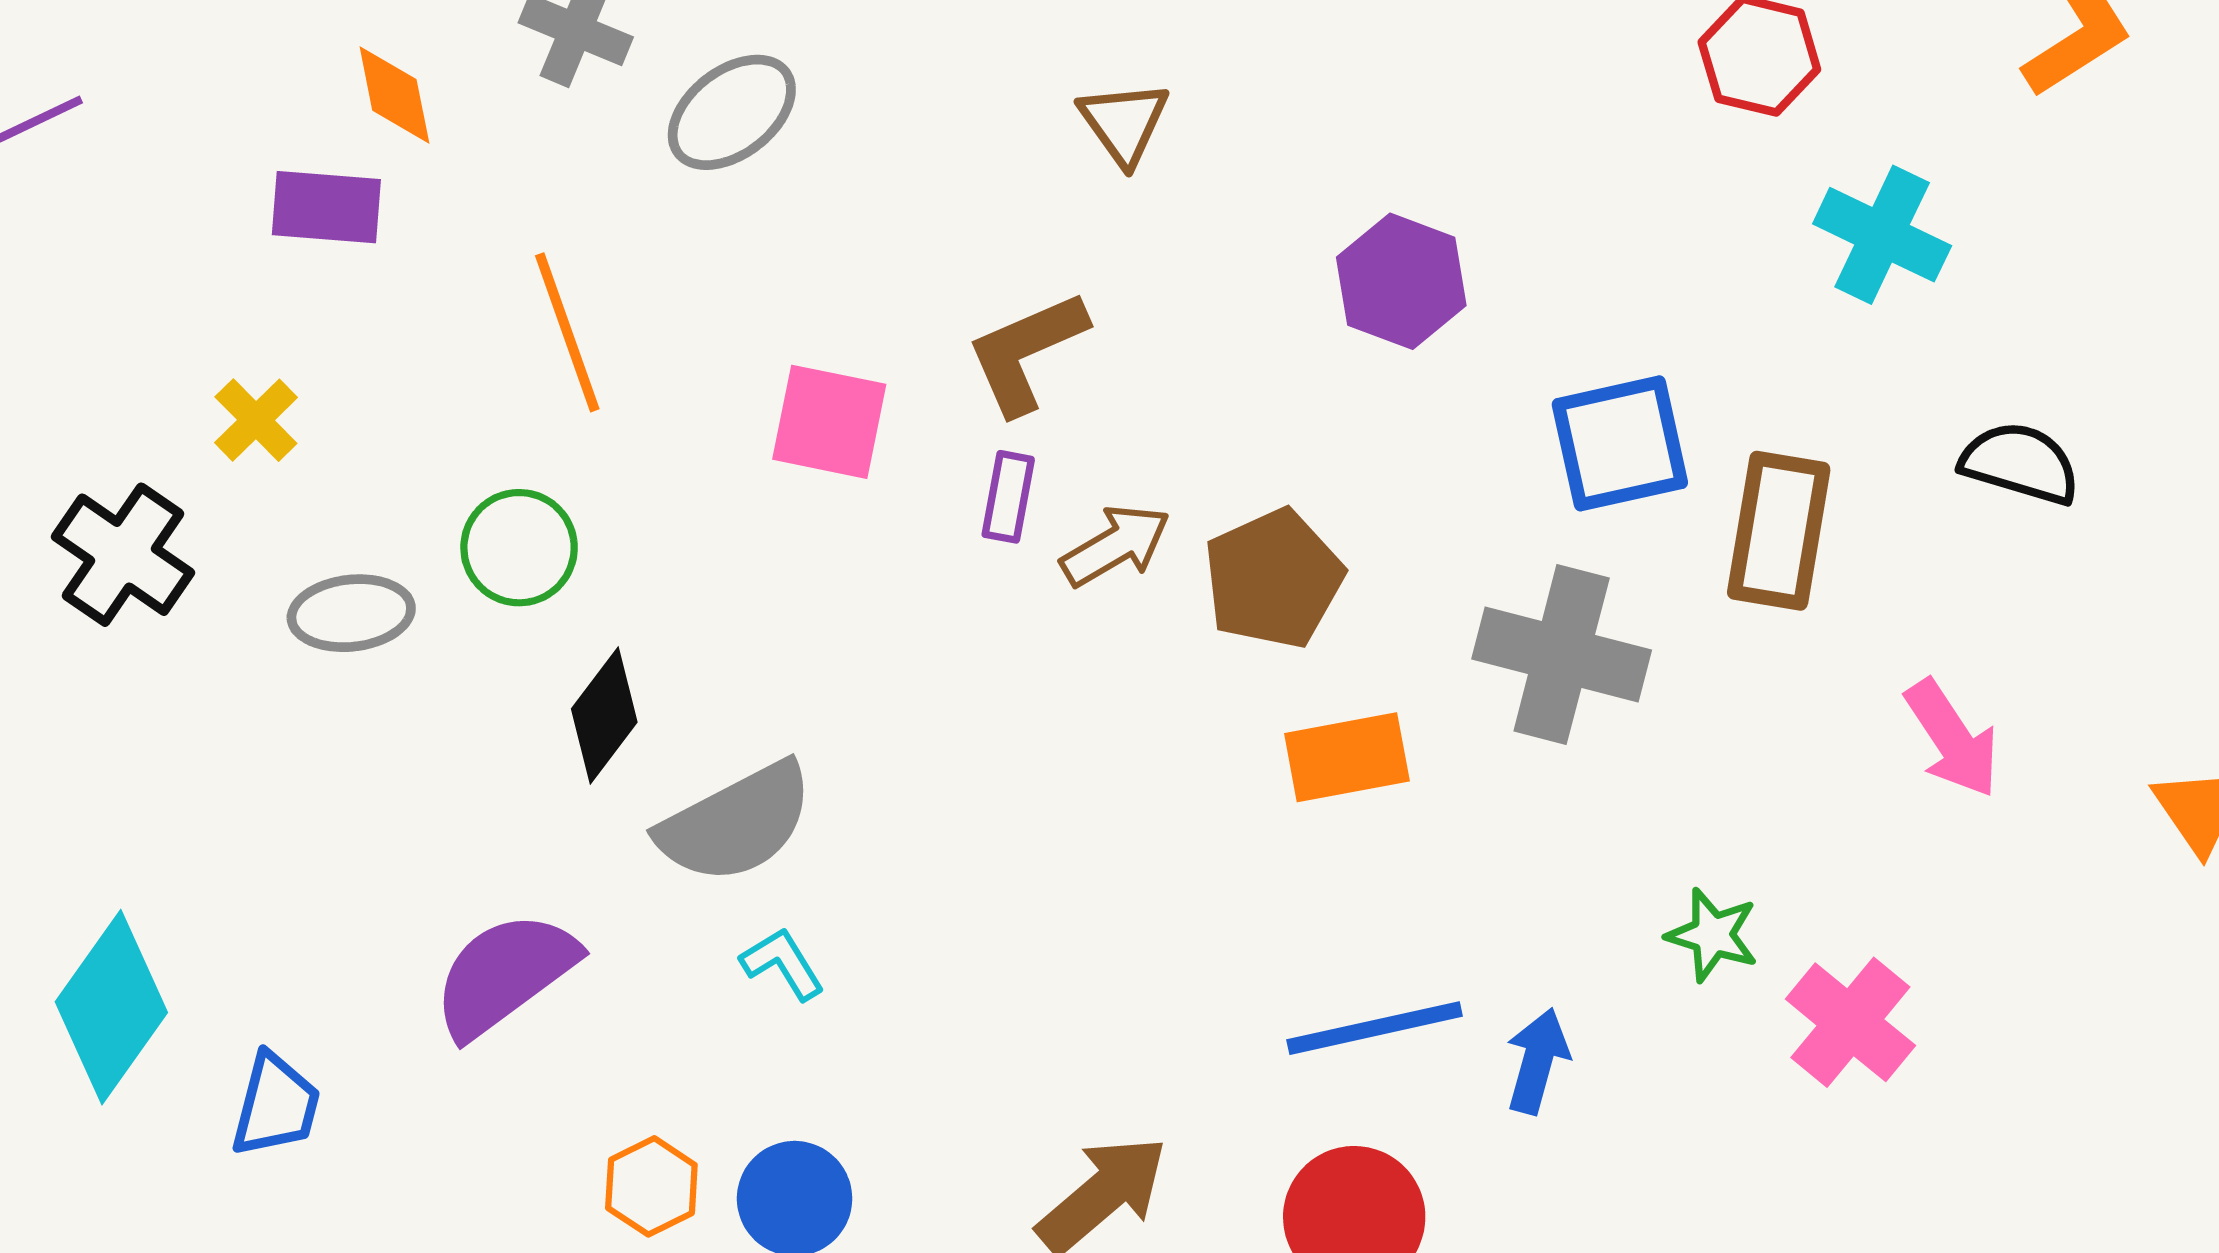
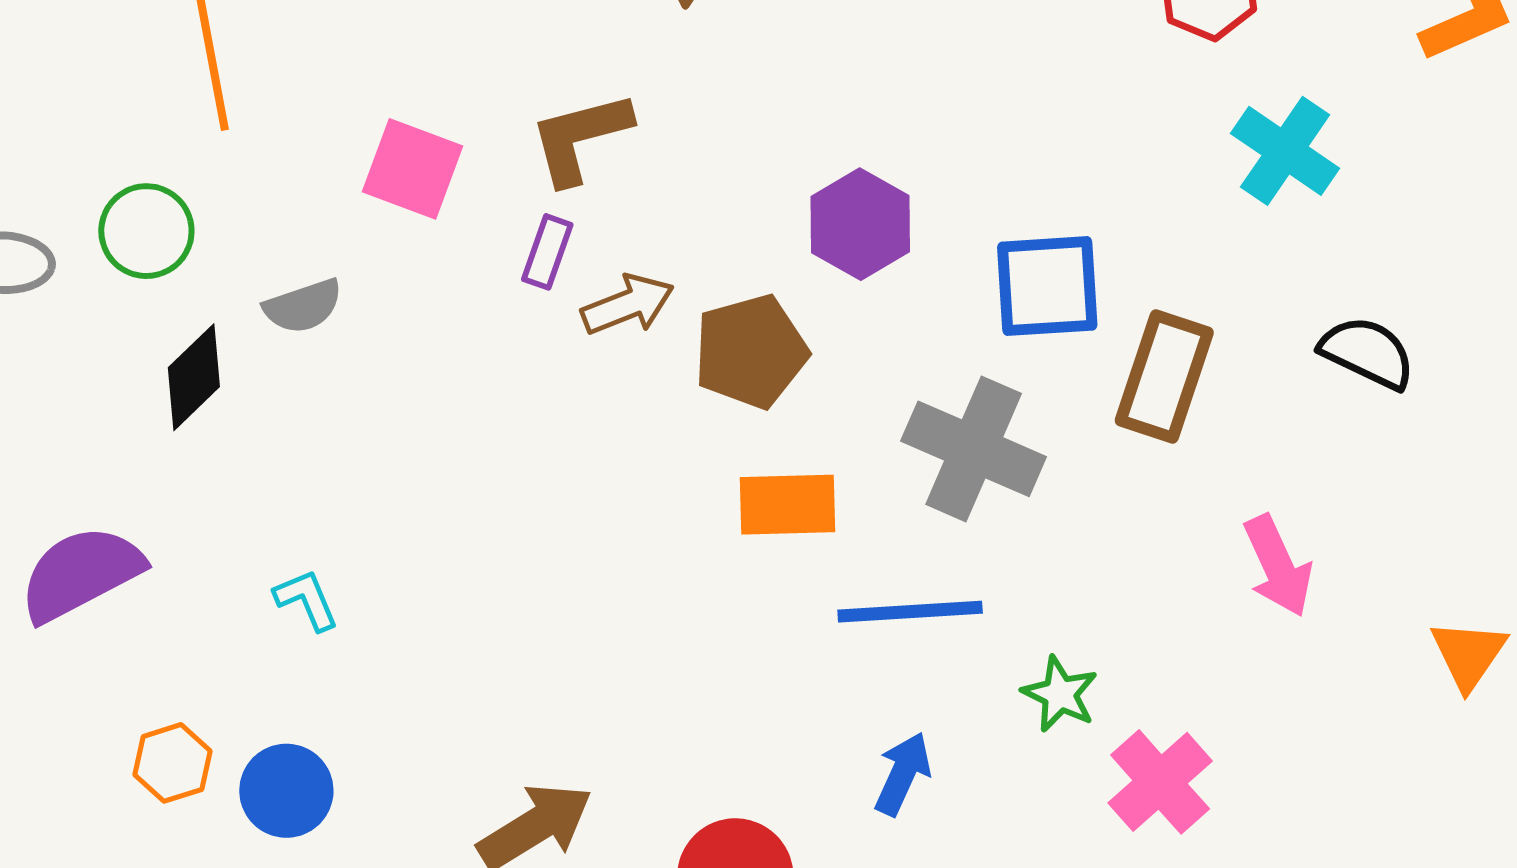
purple hexagon: (1401, 281) -> (860, 224), moved
gray semicircle: (736, 823) -> (303, 306), moved, size x0.6
blue line: (1375, 1028) -> (910, 612), moved

